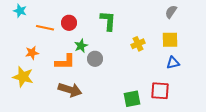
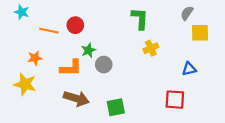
green L-shape: (108, 21) -> (140, 19), moved
yellow square: (170, 40) -> (200, 33), moved
green square: (132, 99) -> (116, 107), moved

